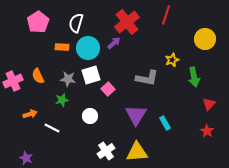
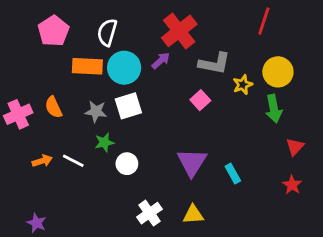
red line: (166, 15) -> (264, 21), moved
yellow circle: (205, 39) -> (278, 72), moved
orange rectangle: (62, 47) -> (87, 66), size x1.5
gray L-shape: (147, 78) -> (214, 63), moved
pink square: (108, 89) -> (200, 100), moved
green star: (62, 100) -> (104, 143), moved
white line: (52, 128) -> (73, 161), moved
yellow triangle: (137, 152) -> (193, 215), size x0.7

